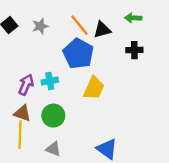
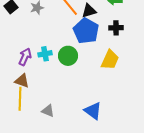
blue pentagon: (78, 54) -> (86, 31), moved
yellow trapezoid: (94, 88) -> (110, 60), moved
green circle: (53, 116) -> (68, 56), moved

